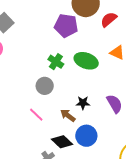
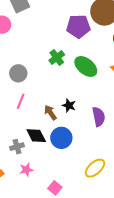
purple pentagon: (66, 26) -> (78, 26), turned -30
gray circle: (45, 86) -> (18, 73), moved
pink line: (36, 115) -> (21, 101), turned 49

